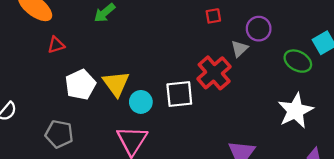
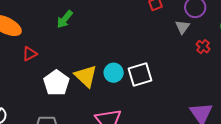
red cross: (214, 73) -> (203, 47), moved, size x0.5
cyan circle: (141, 102) -> (114, 73), moved

